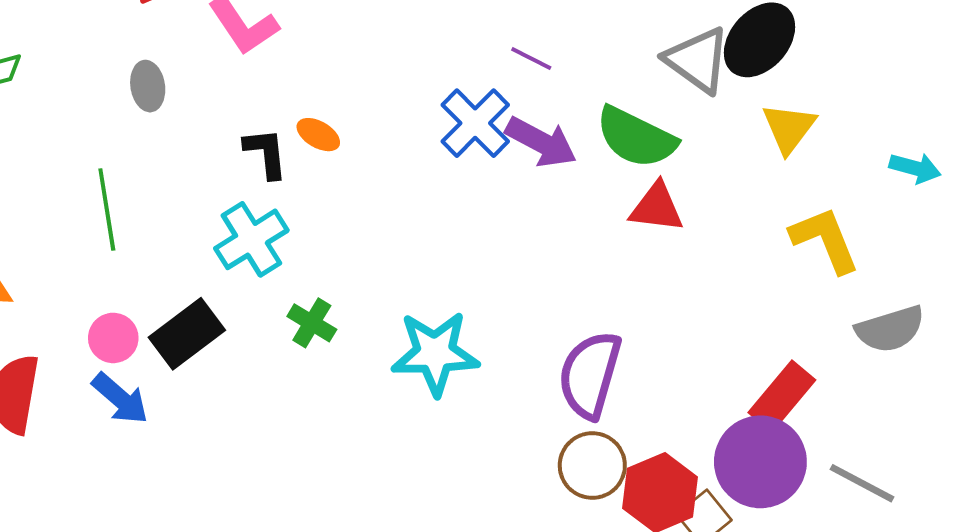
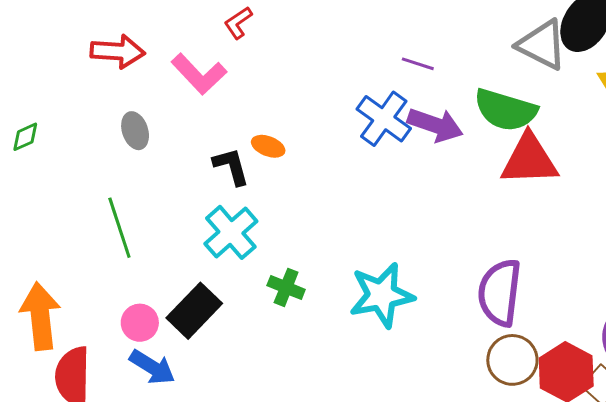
red triangle: (657, 207) -> (529, 160), size x1.4

